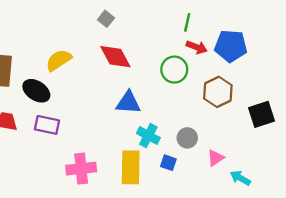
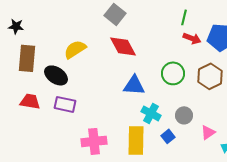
gray square: (106, 19) -> (115, 14), size x1.5
green circle: (174, 70) -> (173, 73), moved
blue square: (168, 163) -> (168, 136), turned 32

